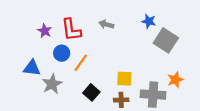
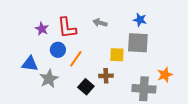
gray square: (166, 40) -> (138, 43), moved, turned -30
yellow square: (124, 79) -> (117, 55), moved
brown cross: (121, 100) -> (106, 76), moved

